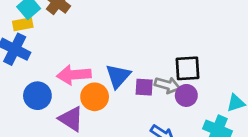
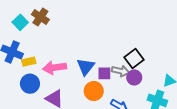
yellow rectangle: (23, 24) -> (29, 62), moved
black square: (187, 68) -> (134, 58), turned -30
orange circle: (95, 97) -> (94, 91), moved

